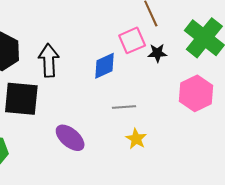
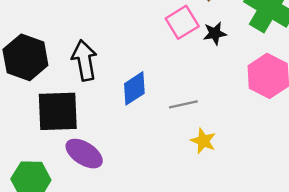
blue diamond: (105, 66) -> (134, 88), moved
purple ellipse: (70, 138) -> (84, 154), moved

